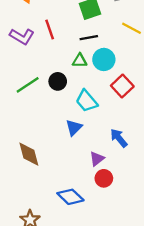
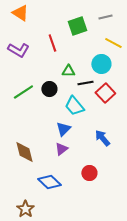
red line: (50, 29) -> (52, 43), moved
black line: (89, 38) -> (85, 83), moved
cyan circle: (104, 59) -> (101, 64), moved
purple triangle: (97, 159) -> (61, 149), moved
blue diamond: (70, 197) -> (49, 182), moved

